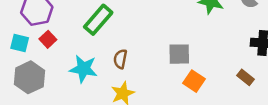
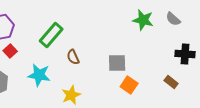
brown semicircle: (120, 59) -> (73, 57), moved, turned -35

